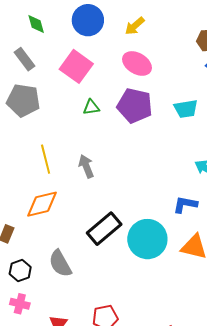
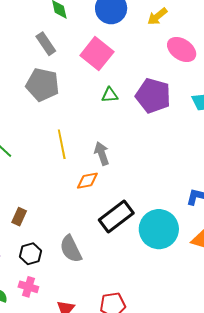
pink ellipse: (137, 63) -> (182, 49), moved
orange diamond: (42, 204) -> (87, 181), moved, size x0.7

